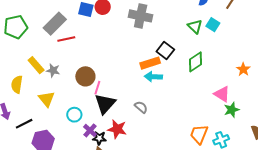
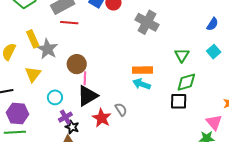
green triangle: (195, 27) -> (182, 55), moved
black square: (165, 50) -> (179, 101), moved, turned 36
gray star: (53, 70) -> (47, 49), size x1.5
pink line: (97, 88) -> (85, 78), turned -32
pink triangle: (222, 94) -> (214, 122), moved
red star: (117, 129) -> (102, 118), moved

